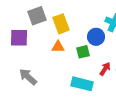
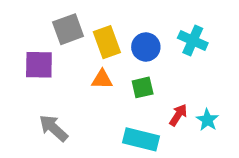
blue circle: (96, 37) -> (146, 47), moved

